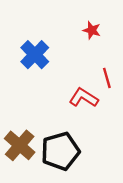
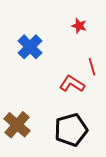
black pentagon: (60, 151) -> (71, 130), moved

